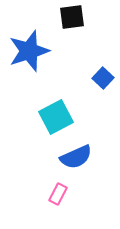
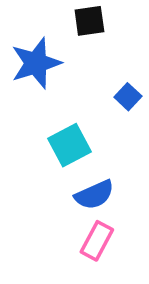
pink rectangle: (58, 194) -> (97, 241), moved, size x1.4

